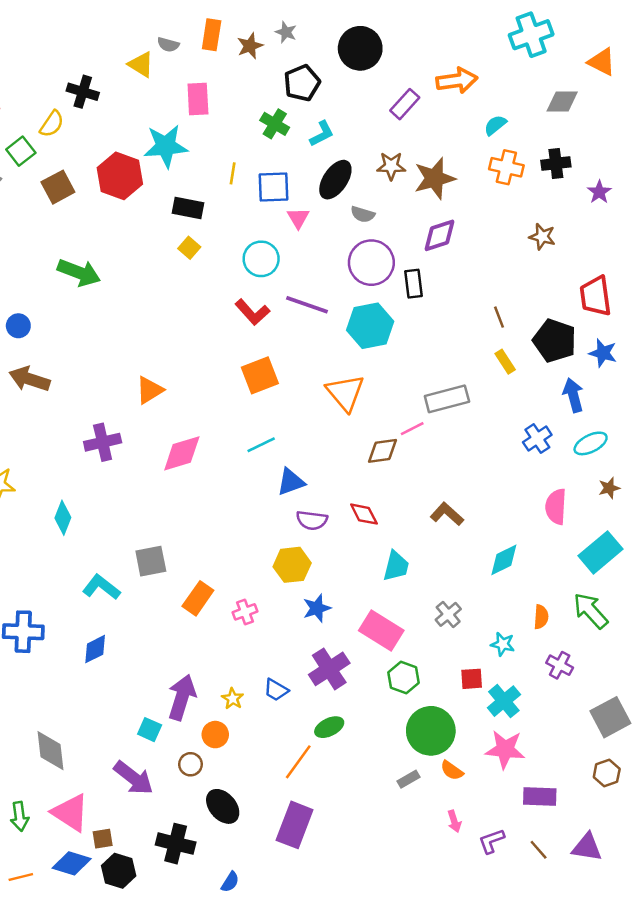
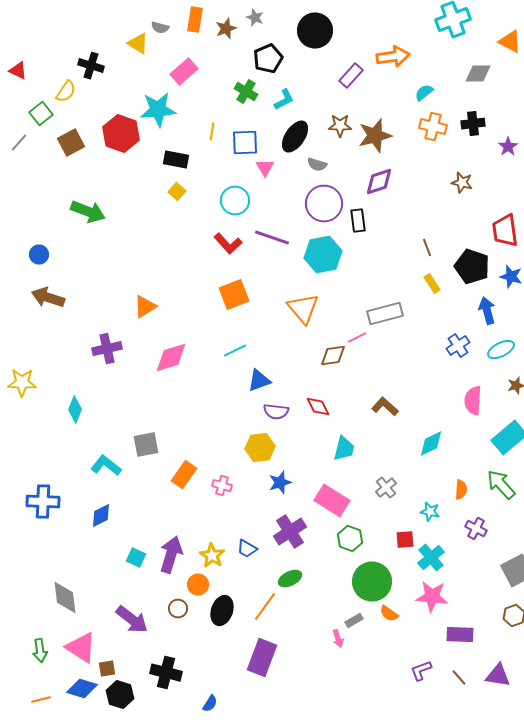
pink rectangle: (198, 99) -> (184, 72), turned 52
pink cross: (245, 612) -> (222, 486), turned 36
yellow star: (233, 699) -> (212, 556), size x1.4
cyan square: (150, 730) -> (136, 558), moved
black ellipse: (223, 806) -> (222, 611), moved, turned 60
pink arrow: (454, 821) -> (338, 639), moved

